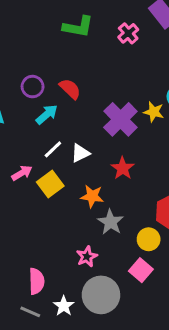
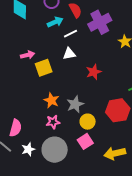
purple cross: (120, 119) -> (100, 22), moved
white line: (53, 149) -> (70, 34), moved
orange star: (92, 196) -> (51, 100), moved
yellow circle: (149, 239) -> (88, 122), moved

